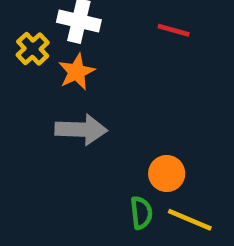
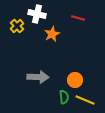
orange star: (77, 72) -> (52, 34), moved
gray arrow: (81, 130) -> (38, 77), moved

